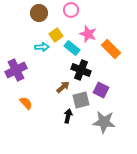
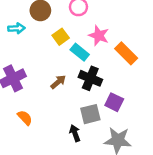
cyan arrow: (42, 47) -> (17, 28), moved
brown arrow: (63, 87) -> (58, 82), moved
black arrow: (68, 116) -> (75, 133), turned -32

